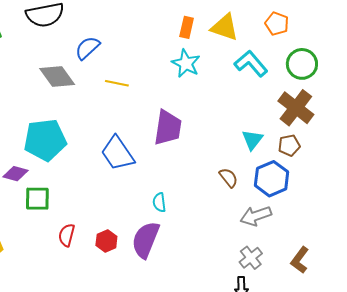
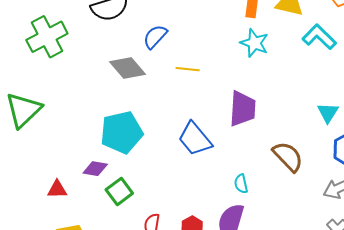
brown semicircle: (229, 178) -> (288, 157), moved, size x1.6
green square: (37, 199) -> (119, 191), turned -32

